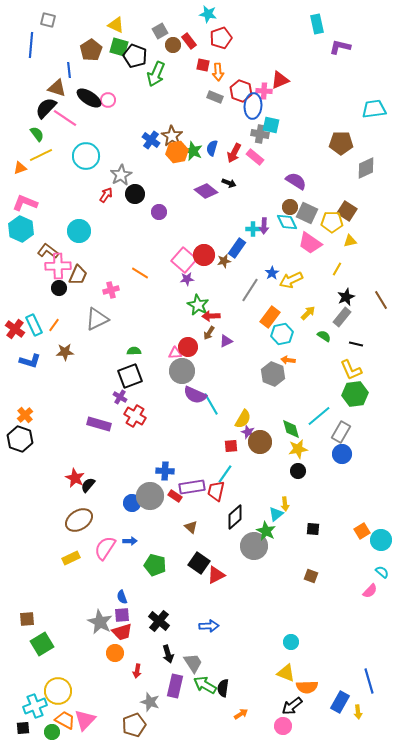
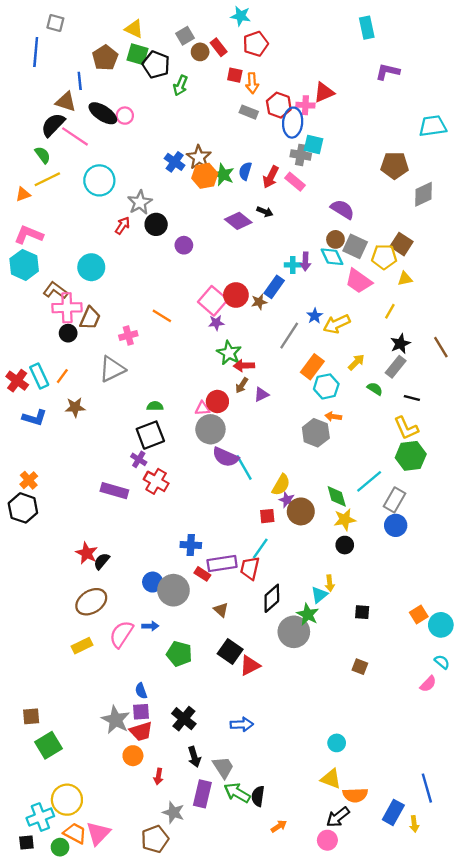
purple L-shape: (340, 47) -> (388, 72), moved
green arrow: (156, 74) -> (180, 85), size x0.7
gray circle: (150, 496) -> (173, 590), moved

